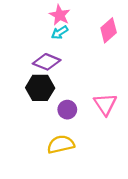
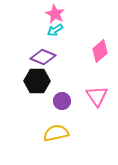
pink diamond: (109, 30) -> (100, 51), moved

